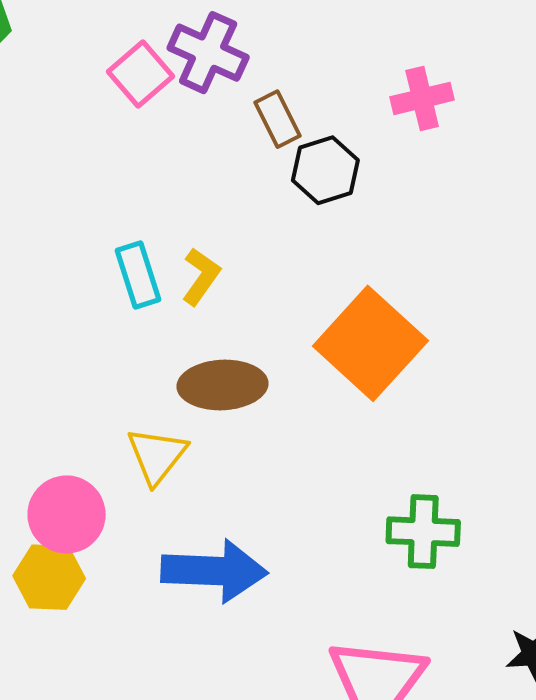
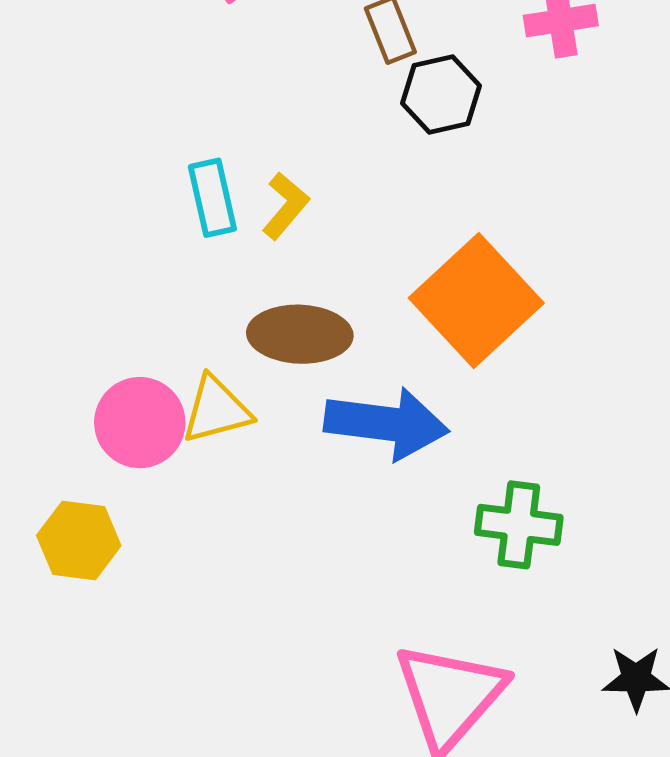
yellow triangle: (157, 456) -> (216, 410), turned 32
pink circle: (67, 514) -> (140, 423), moved
blue arrow: (214, 571) -> (386, 424), moved

